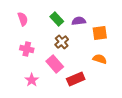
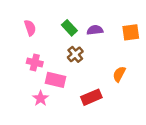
orange square: (100, 33) -> (131, 32), moved
orange semicircle: (100, 59) -> (119, 74), turned -80
pink rectangle: (55, 64) -> (56, 80), moved, turned -36

